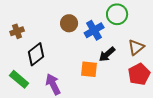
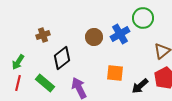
brown circle: (69, 23) -> (94, 37), moved
black arrow: (107, 54) -> (140, 86), moved

